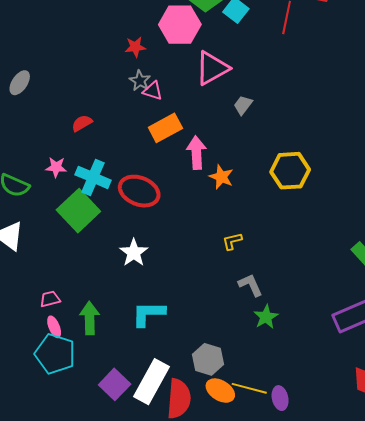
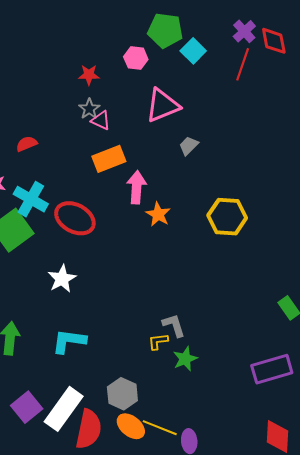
pink hexagon: (180, 25) -> (136, 58), size x0.6
yellow L-shape: (232, 241) -> (158, 341), moved

